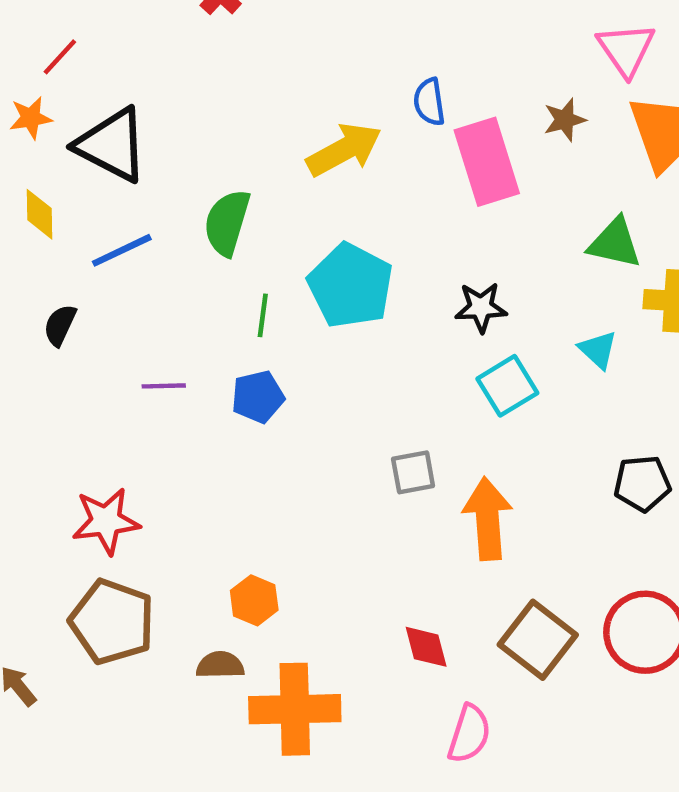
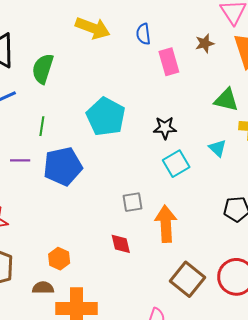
yellow arrow: (344, 150) -> (93, 28), moved, turned 48
pink rectangle: (487, 162) -> (169, 62), size x0.7
green semicircle: (227, 223) -> (43, 69), moved
green line: (263, 315) -> (42, 126), moved
blue pentagon: (258, 397) -> (63, 166), size x1.6
red diamond: (426, 647) -> (121, 244), moved

